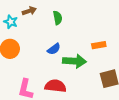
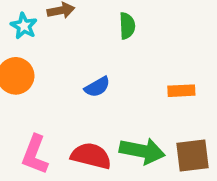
green semicircle: (58, 18) -> (127, 26), moved
green arrow: (74, 61) -> (142, 151), moved

